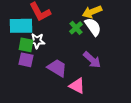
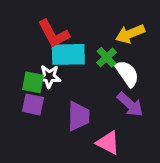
cyan rectangle: (21, 26) -> (68, 54), moved
white semicircle: (93, 27) -> (127, 74), moved
purple trapezoid: (57, 68) -> (79, 116), turned 60

